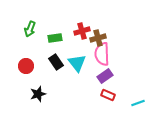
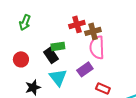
green rectangle: (55, 38) -> (58, 46), moved
cyan triangle: (77, 63) -> (58, 77), moved
purple rectangle: (105, 76) -> (85, 69), moved

